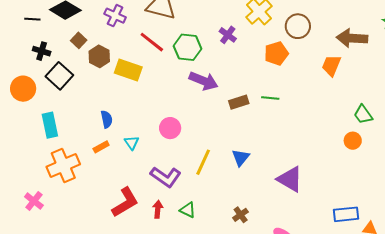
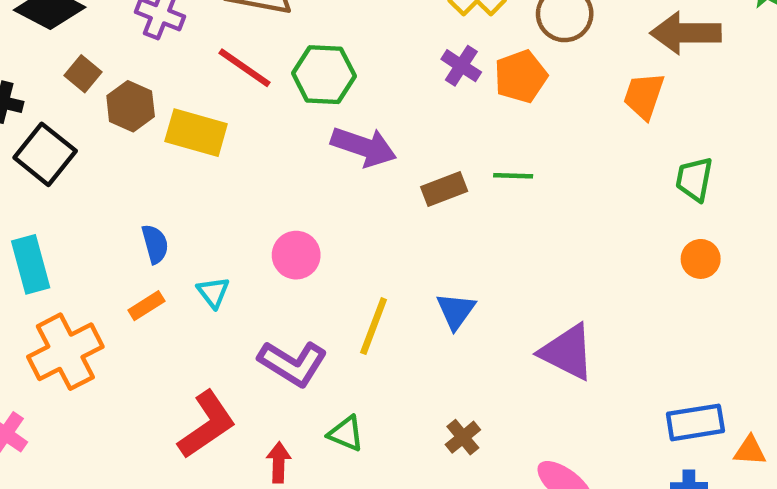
purple cross: (228, 35) -> (461, 66), moved
green trapezoid: (363, 114) -> (694, 179), moved, turned 50
red arrow: (158, 209) -> (279, 462), moved

